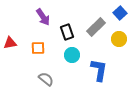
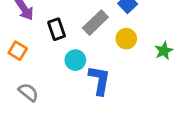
orange square: (38, 48) -> (18, 51), turned 32
cyan circle: (72, 55) -> (75, 60), moved

